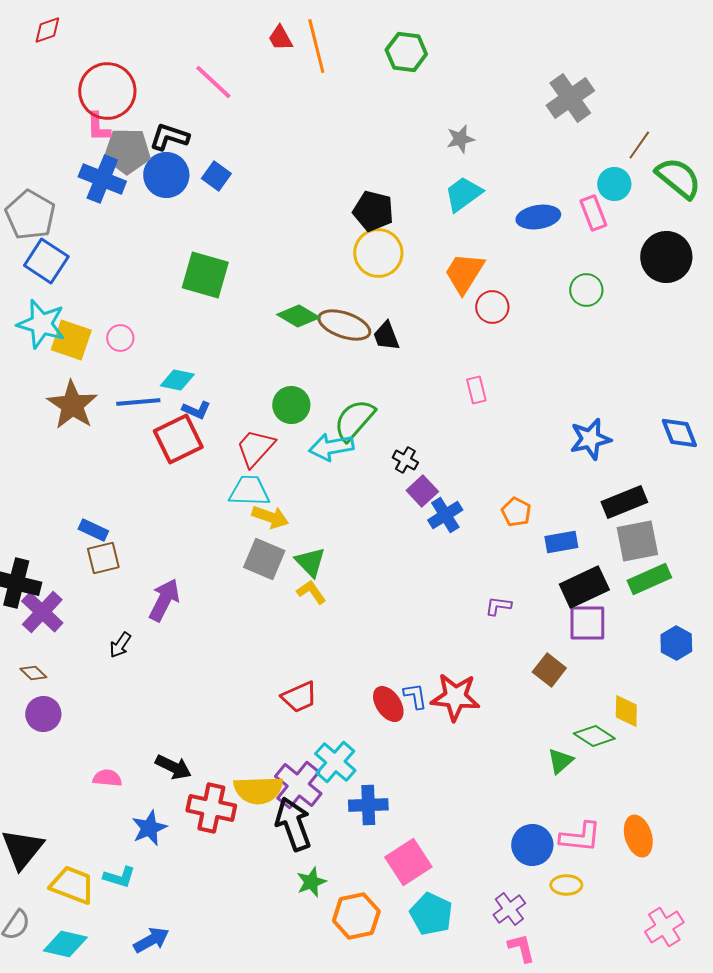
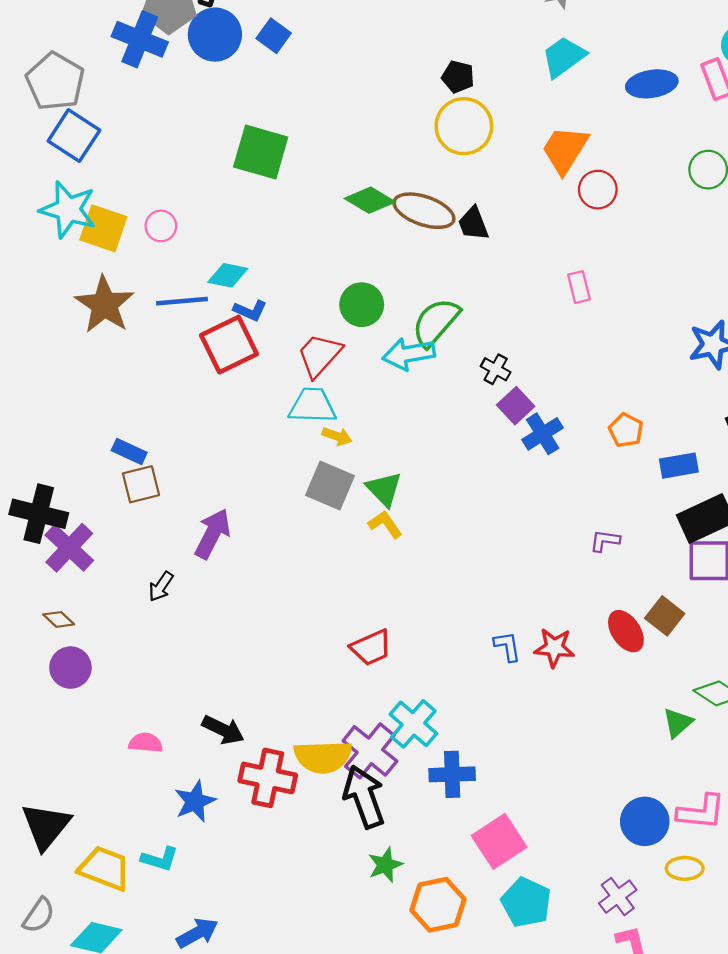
black pentagon: (373, 211) -> (458, 77), size x0.7
yellow arrow: (270, 517) -> (337, 436), size x0.7
red star: (455, 697) -> (554, 648), size x0.7
red ellipse: (388, 704) -> (626, 631), moved

